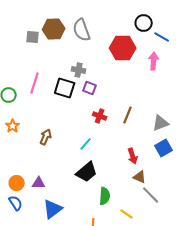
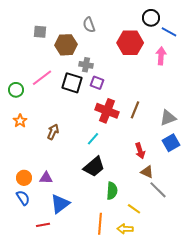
brown hexagon: (54, 29) -> (66, 45), moved
gray semicircle: (82, 30) -> (89, 25), size x0.7
pink line: (35, 83) -> (42, 78), turned 35
red cross: (100, 116) -> (107, 111), size x1.6

